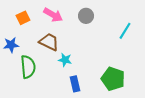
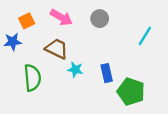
blue star: (11, 45) -> (13, 42), moved
blue rectangle: (75, 84) -> (107, 73), moved

